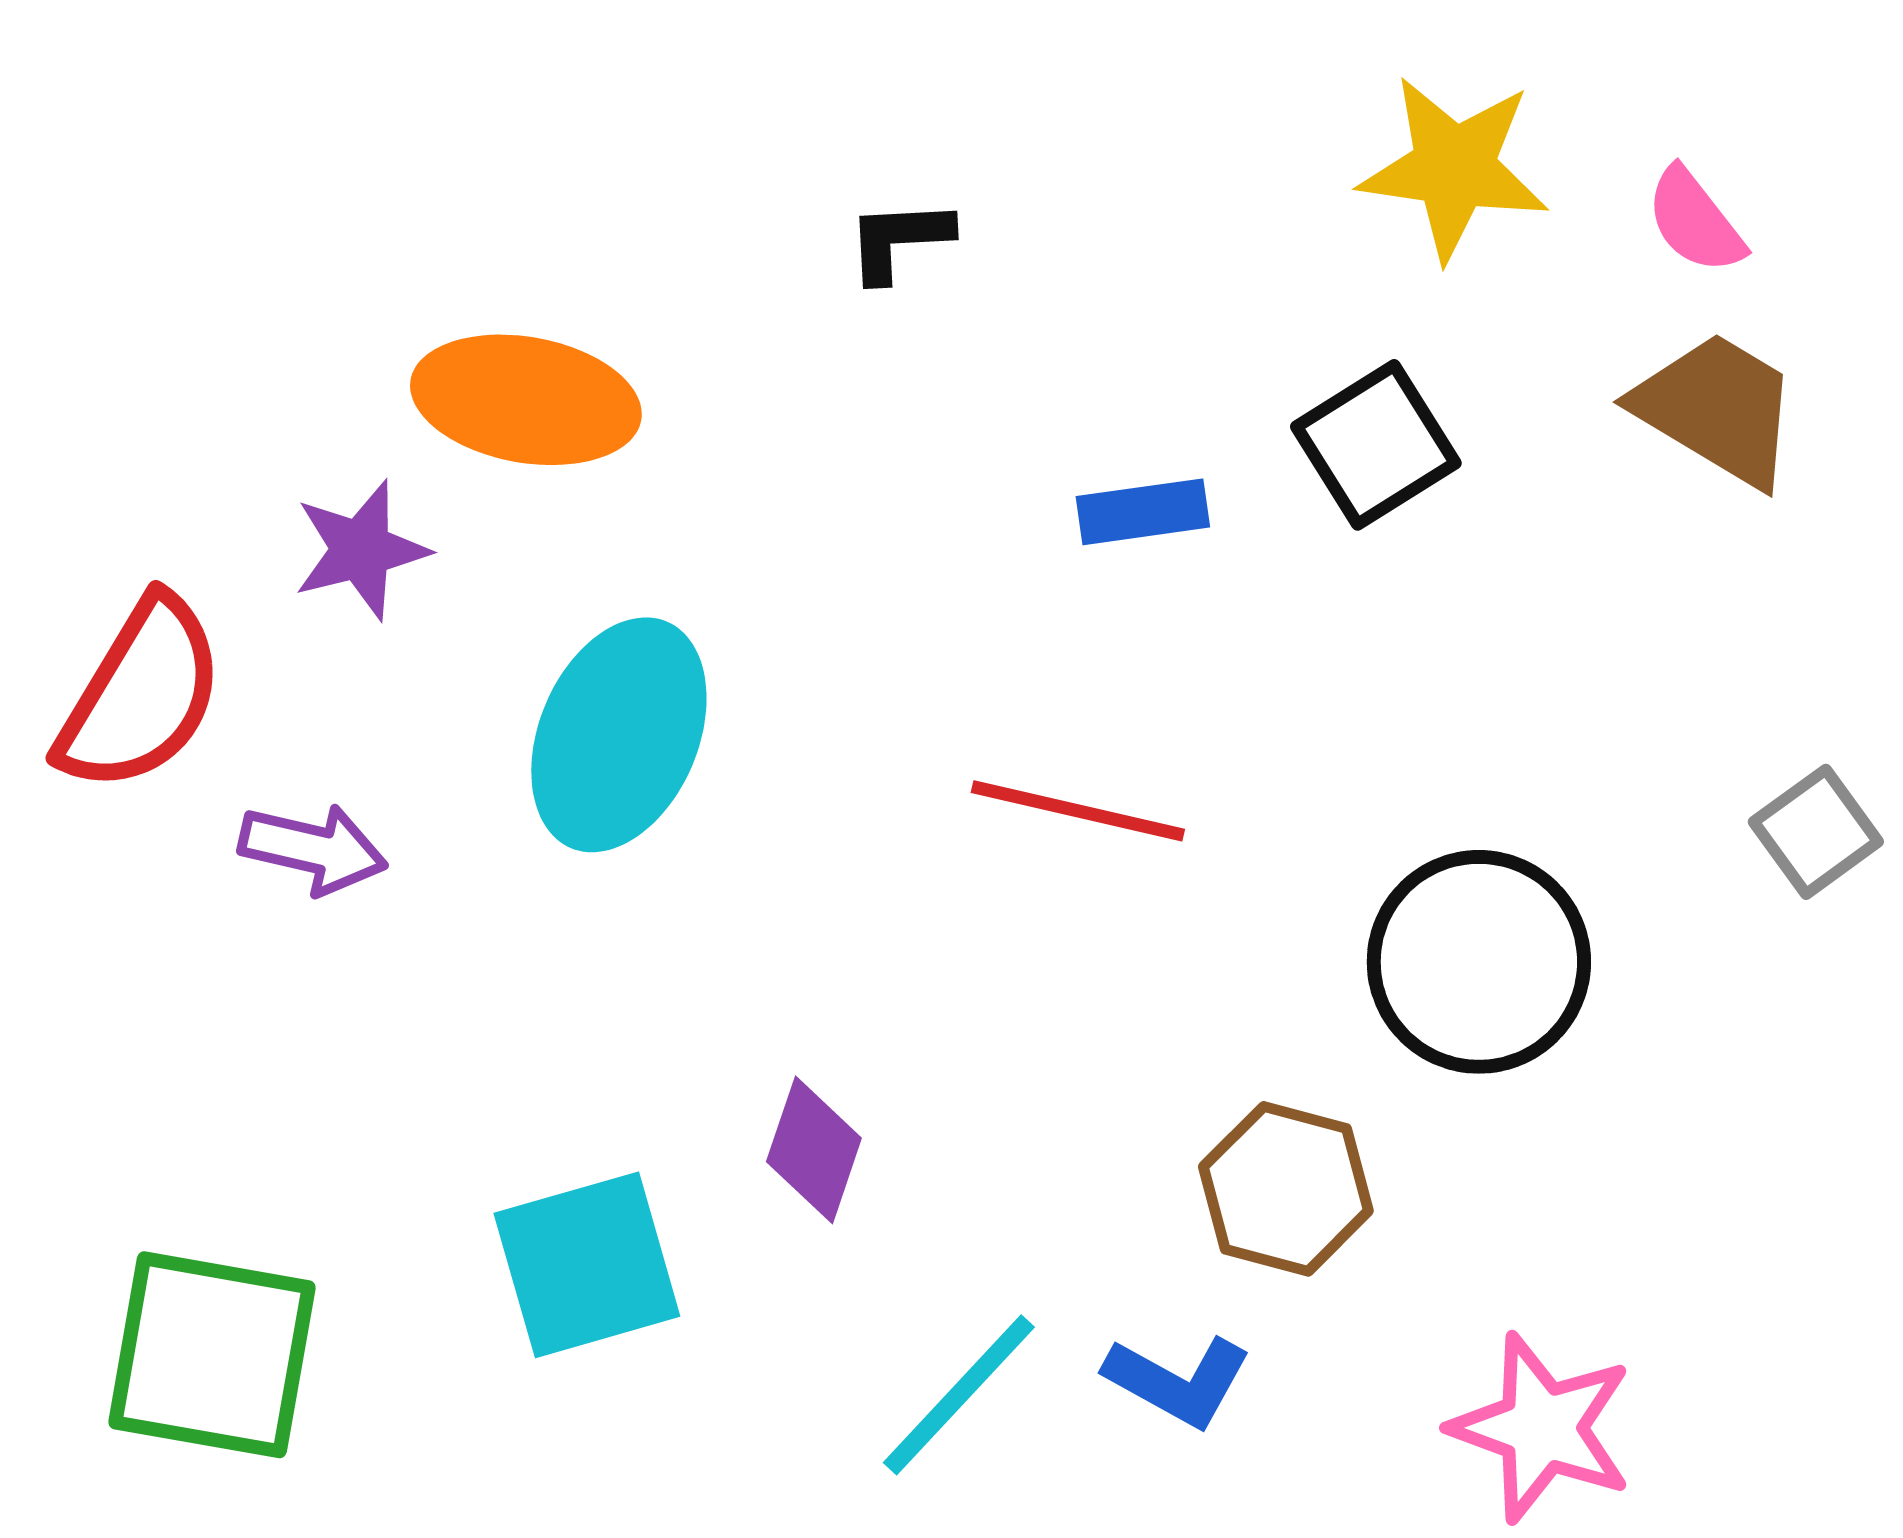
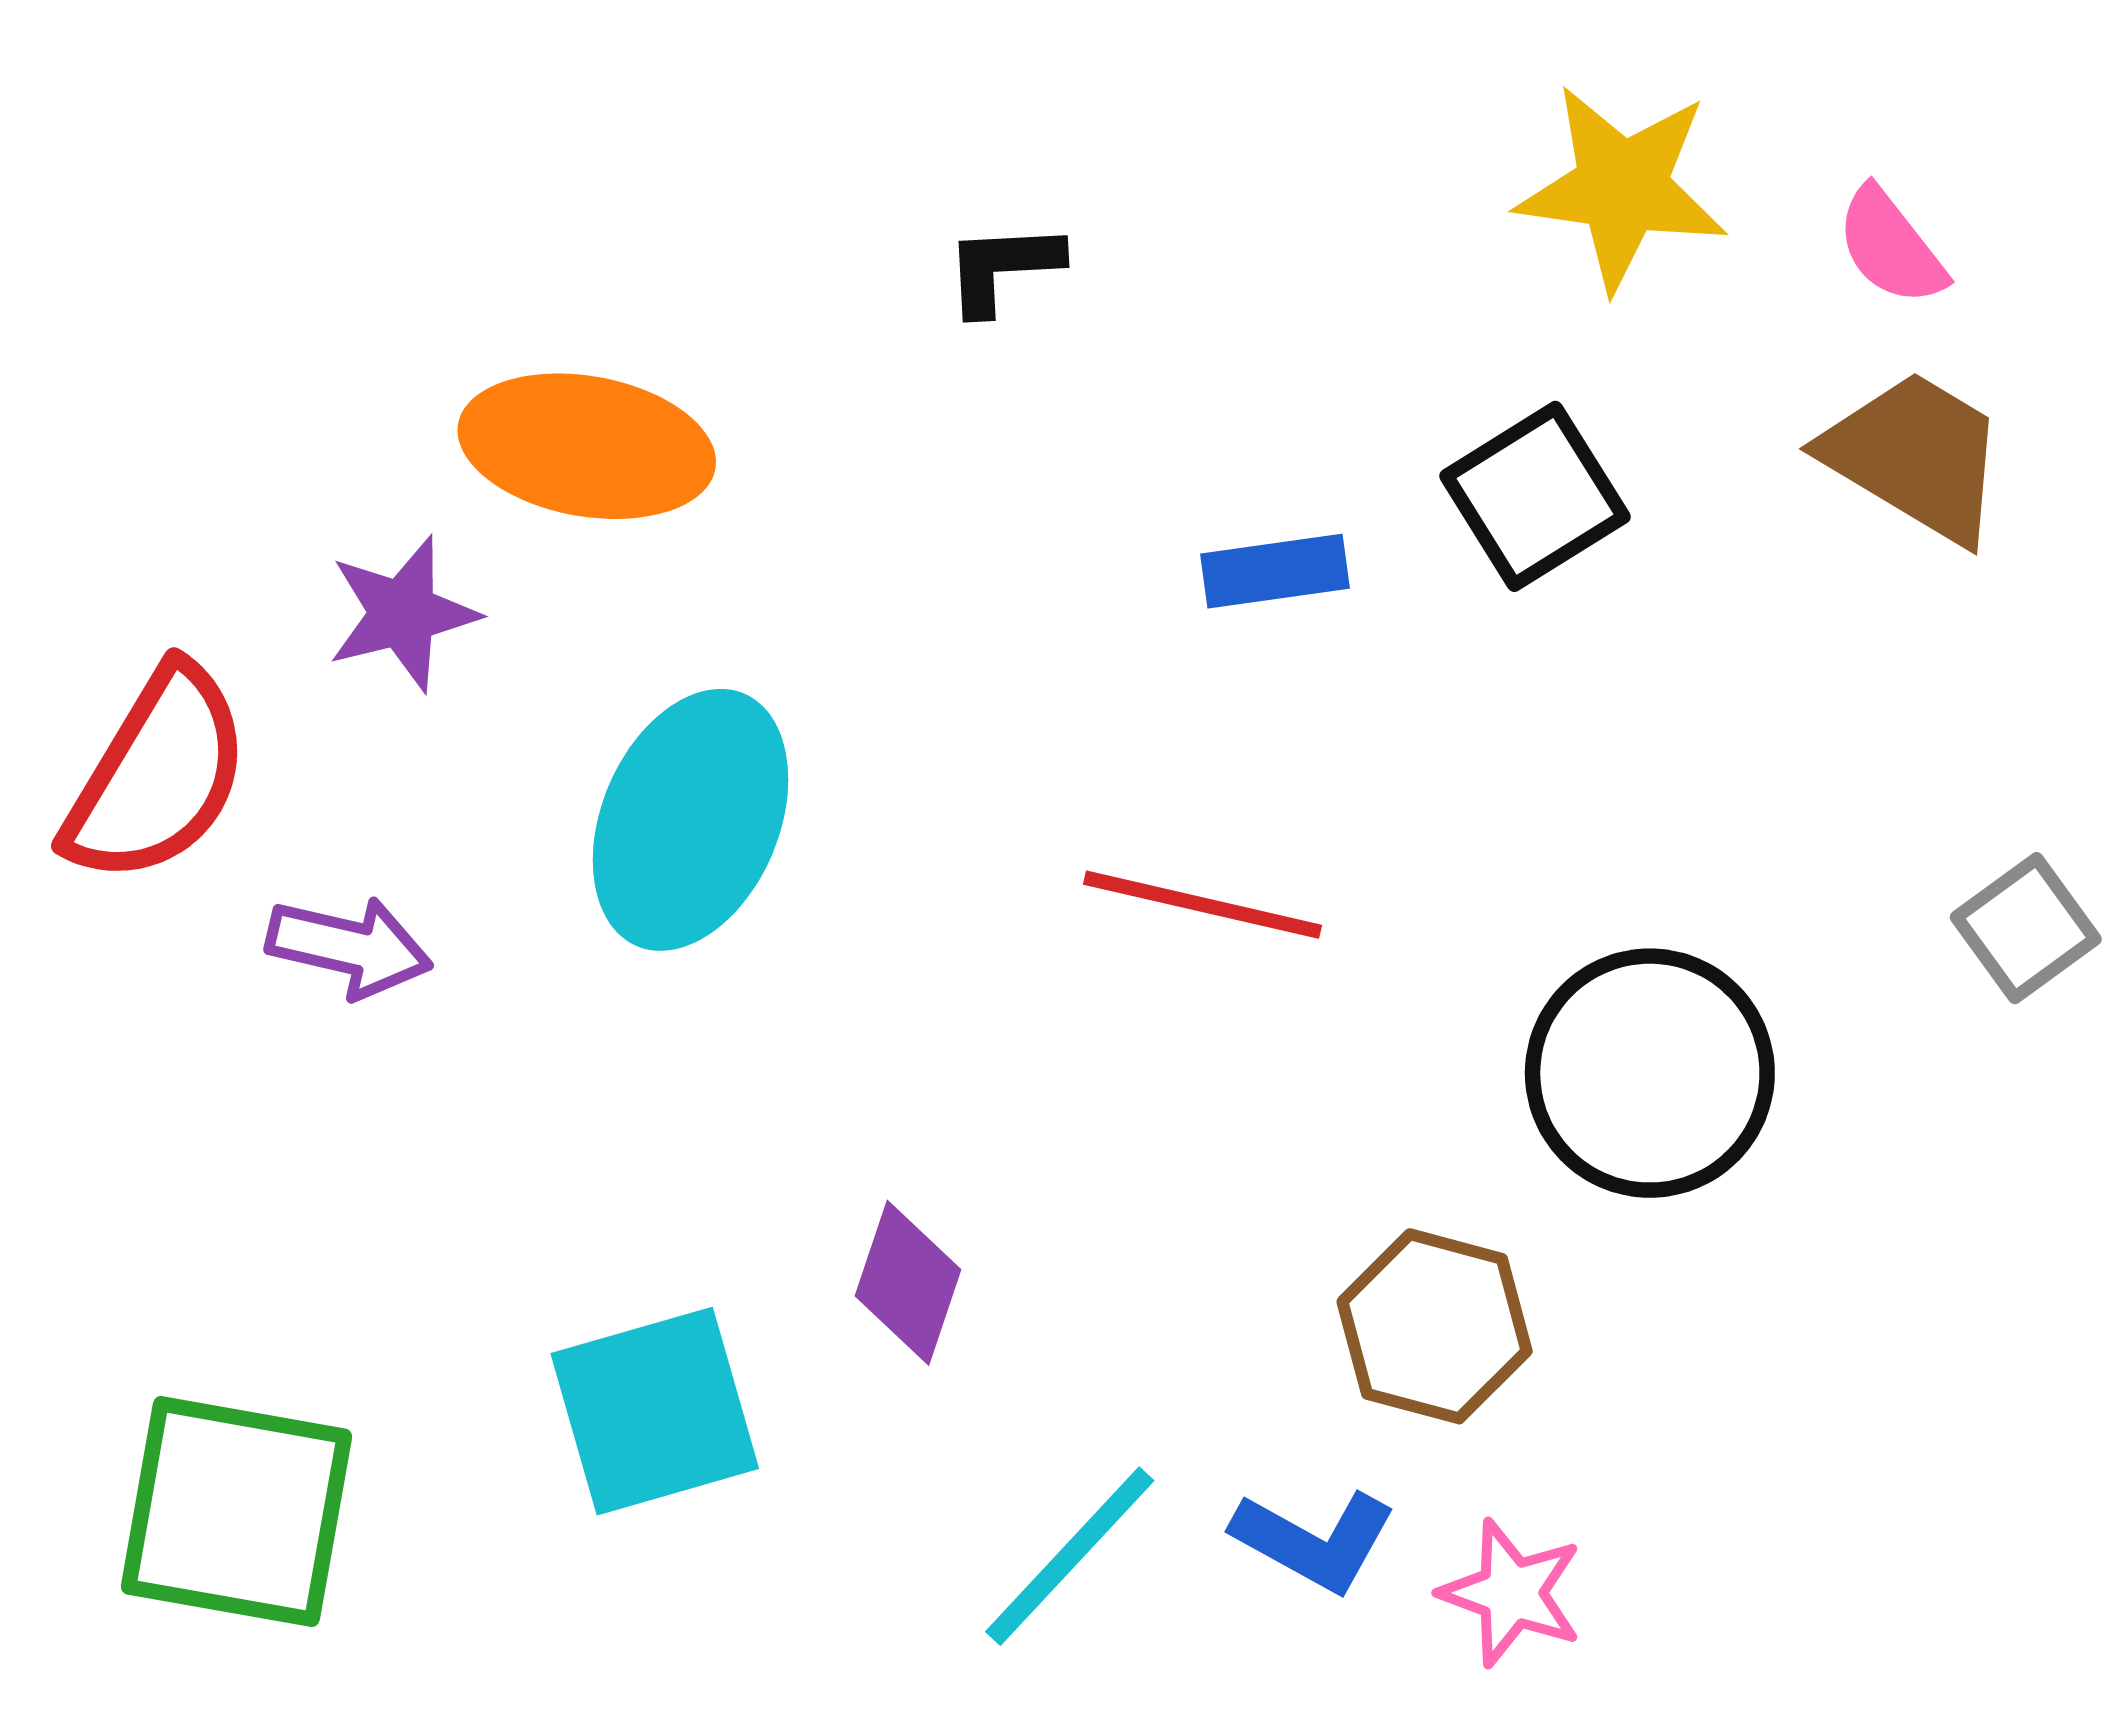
pink star: (1542, 1428) -> (1512, 1593), moved, size x0.7

